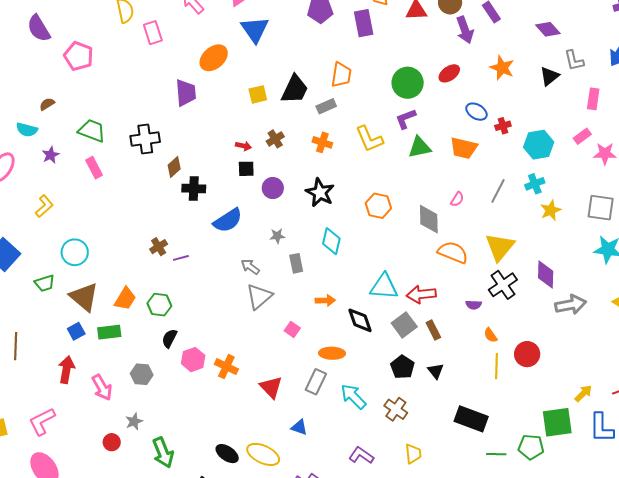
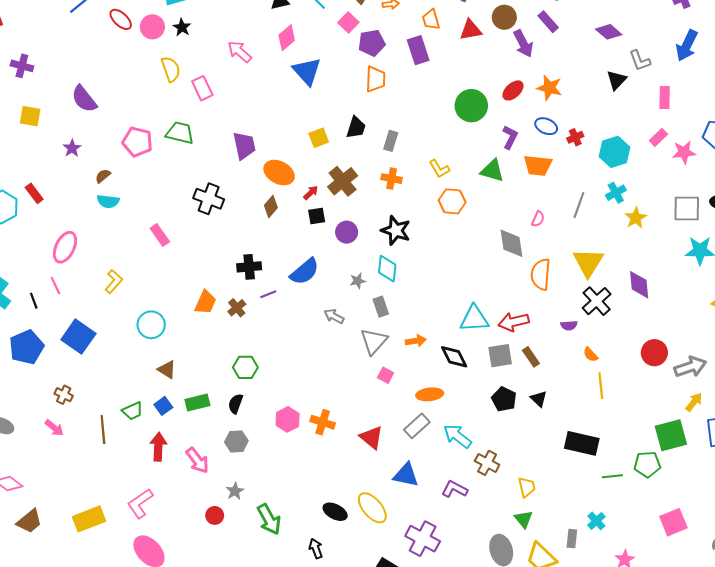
pink pentagon: (79, 56) -> (137, 142), moved
orange ellipse: (214, 58) -> (279, 173), moved, turned 76
orange star: (502, 68) -> (549, 88), moved
orange trapezoid: (341, 75) -> (375, 79), moved
black trapezoid: (295, 89) -> (356, 128), size x0.7
gray rectangle: (326, 106) -> (391, 141), turned -42
purple L-shape: (406, 119) -> (510, 137), moved, turned 145
cyan semicircle: (27, 130) -> (108, 201), moved
green trapezoid: (92, 131) -> (180, 133), moved
black cross: (145, 139) -> (209, 199), turned 36
brown cross: (275, 139) -> (343, 181), size x1.6
yellow L-shape: (369, 139) -> (439, 169), size x0.7
red arrow: (243, 146) -> (311, 193), turned -49
green triangle: (420, 147) -> (492, 171), turned 35
purple star: (51, 155) -> (72, 148), moved
brown diamond: (174, 167) -> (271, 207), moved
black cross: (194, 188) -> (249, 267), moved
orange hexagon: (378, 206) -> (452, 201), moved
cyan diamond: (331, 241) -> (387, 269), moved
orange semicircle: (453, 252) -> (541, 274), turned -100
purple line: (181, 258) -> (268, 294), moved
green trapezoid: (45, 283) -> (133, 411), moved
gray triangle: (259, 296) -> (374, 341), moved
brown triangle: (84, 297) -> (167, 370), size x0.6
orange trapezoid: (125, 299) -> (205, 302), moved
gray arrow: (571, 305) -> (690, 367), moved
gray square: (404, 325) -> (500, 356), turned 35
black semicircle: (169, 338) -> (236, 404), moved
red circle: (527, 354) -> (654, 353), moved
gray rectangle: (316, 382) -> (417, 426), turned 30
brown cross: (396, 409) -> (487, 463), moved
blue triangle: (299, 427) -> (406, 475), size x1.5
yellow ellipse: (263, 454) -> (372, 508), turned 32
purple L-shape: (361, 455) -> (455, 489), moved

